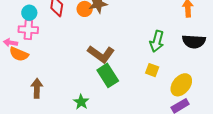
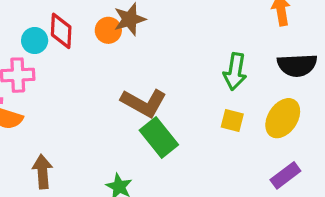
cyan circle: (29, 13) -> (35, 41), moved
yellow ellipse: (181, 85) -> (283, 118), moved

